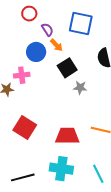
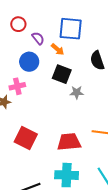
orange arrow: (56, 45) -> (58, 49), moved
black square: (67, 68) -> (62, 74), turned -30

